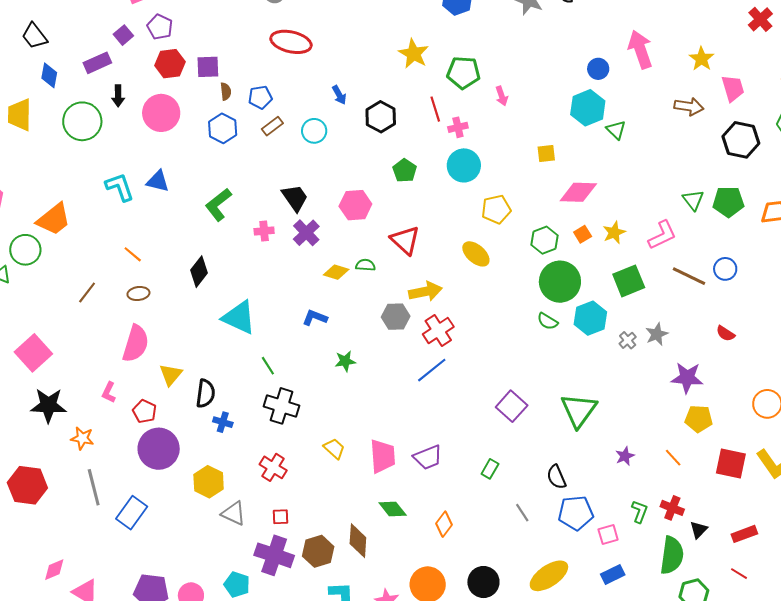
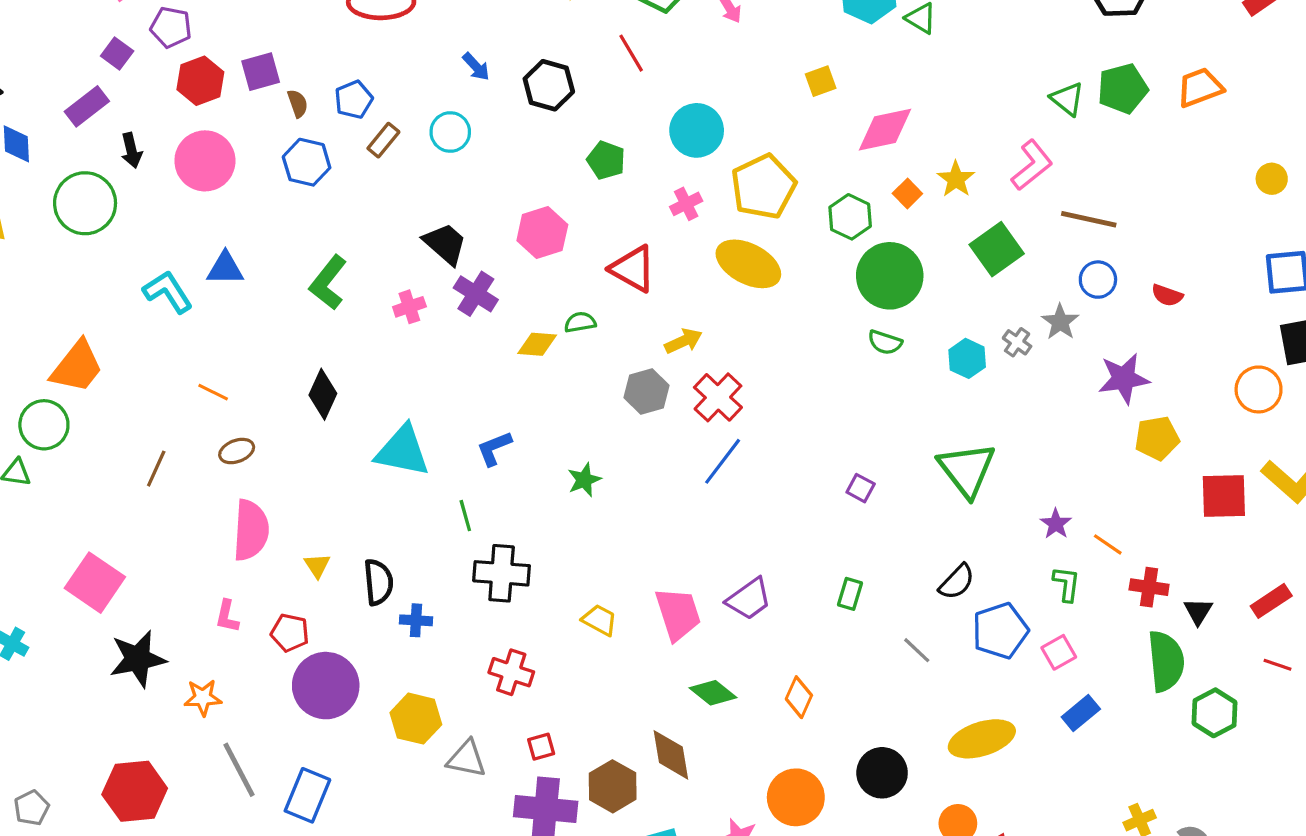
pink cross: (458, 127) -> (686, 204), moved
yellow pentagon: (496, 209) -> (763, 187), size x1.4
yellow ellipse: (476, 254) -> (748, 264), size x1.4
blue circle: (725, 269) -> (1098, 280), moved
yellow arrow: (425, 291) -> (683, 341), size x0.7
blue L-shape: (315, 318) -> (494, 448), moved, turned -30
cyan hexagon: (590, 318) -> (967, 358), moved, size x0.7
green line: (268, 366) -> (465, 516), turned 30
yellow triangle: (171, 375) -> (317, 566), size x0.7
purple square: (512, 406) -> (861, 488), size x0.6
orange line: (673, 458) -> (1108, 544), moved
black semicircle: (556, 477) -> (957, 582), turned -100
green L-shape: (639, 512) -> (1067, 584), moved
yellow ellipse: (549, 576) -> (982, 739), turned 30

